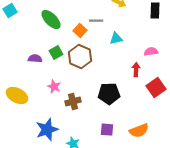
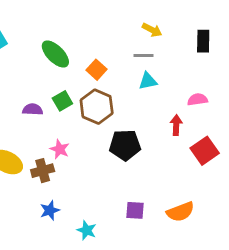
gray line: (96, 21) -> (143, 55), moved
black pentagon: (109, 94) -> (125, 145), moved
brown cross: (73, 102) -> (43, 171), moved
blue star: (47, 130) -> (50, 210), size x0.6

